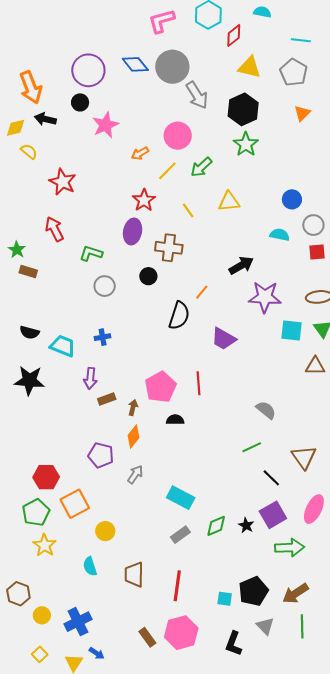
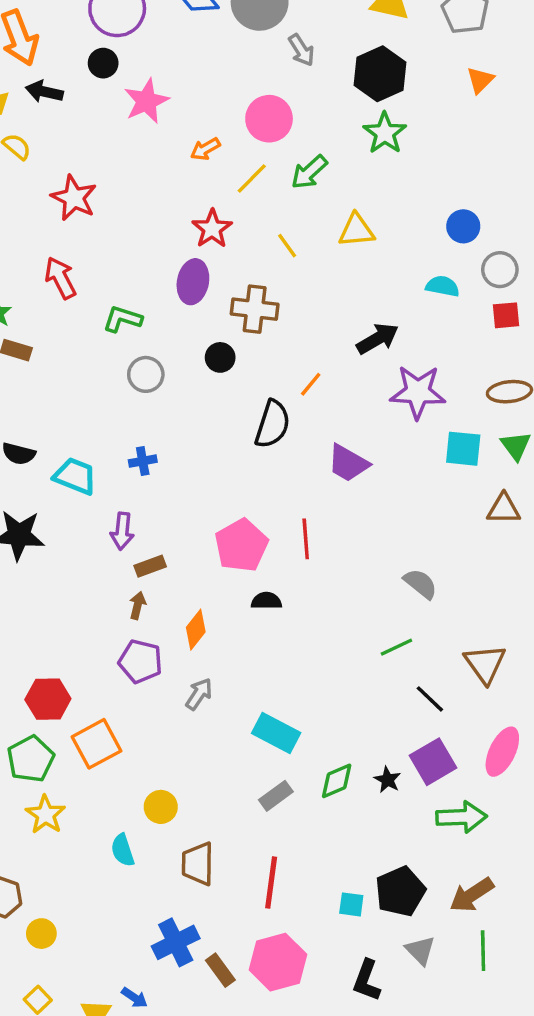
gray arrow: (197, 95) -> (301, 50), size x0.7
brown arrow: (133, 408) -> (137, 605), moved
yellow circle: (105, 531) -> (161, 807), moved
blue cross: (78, 622) -> (176, 942), moved

